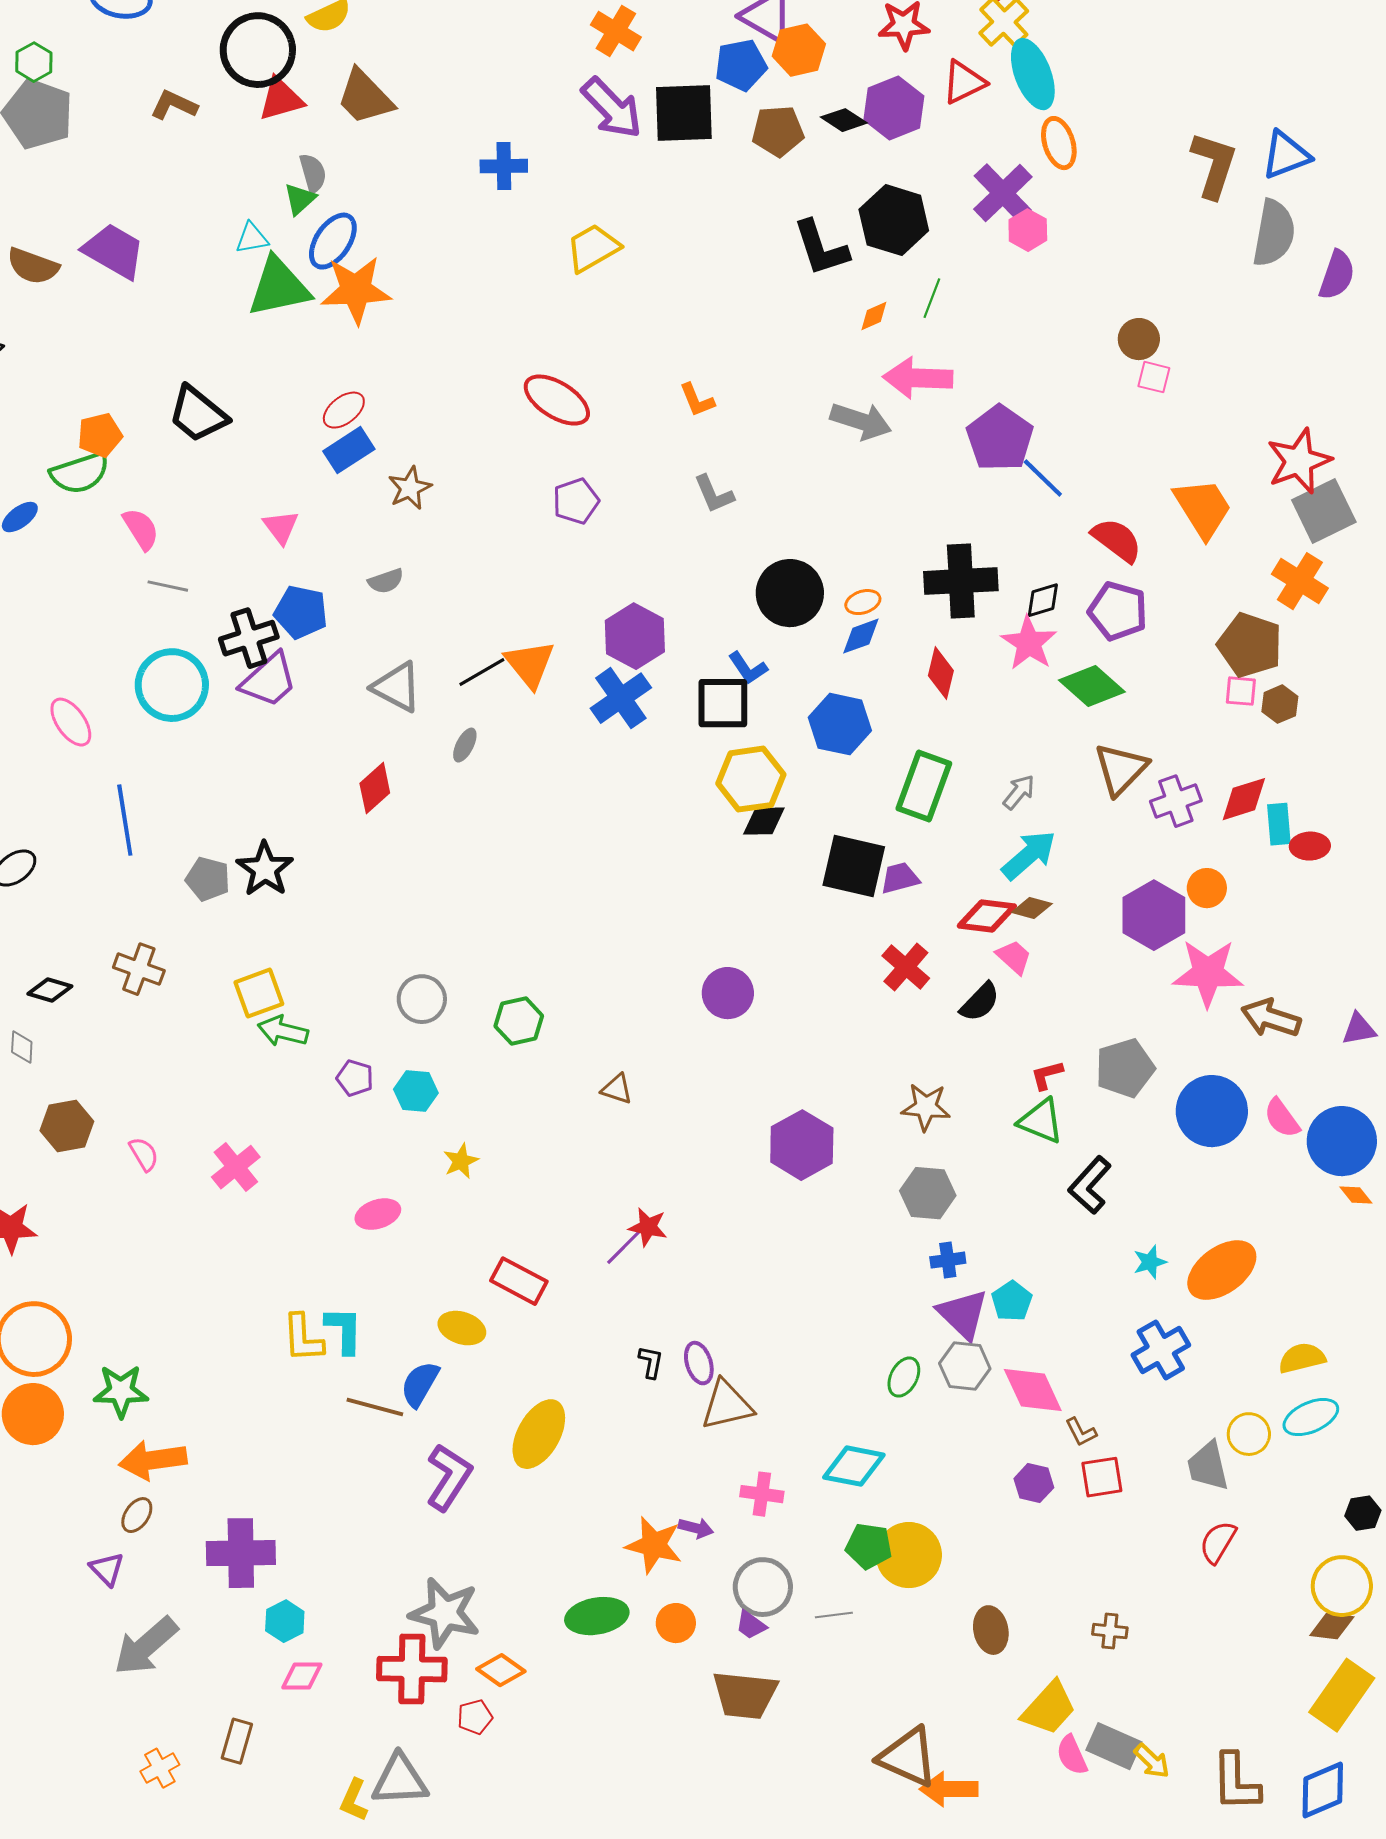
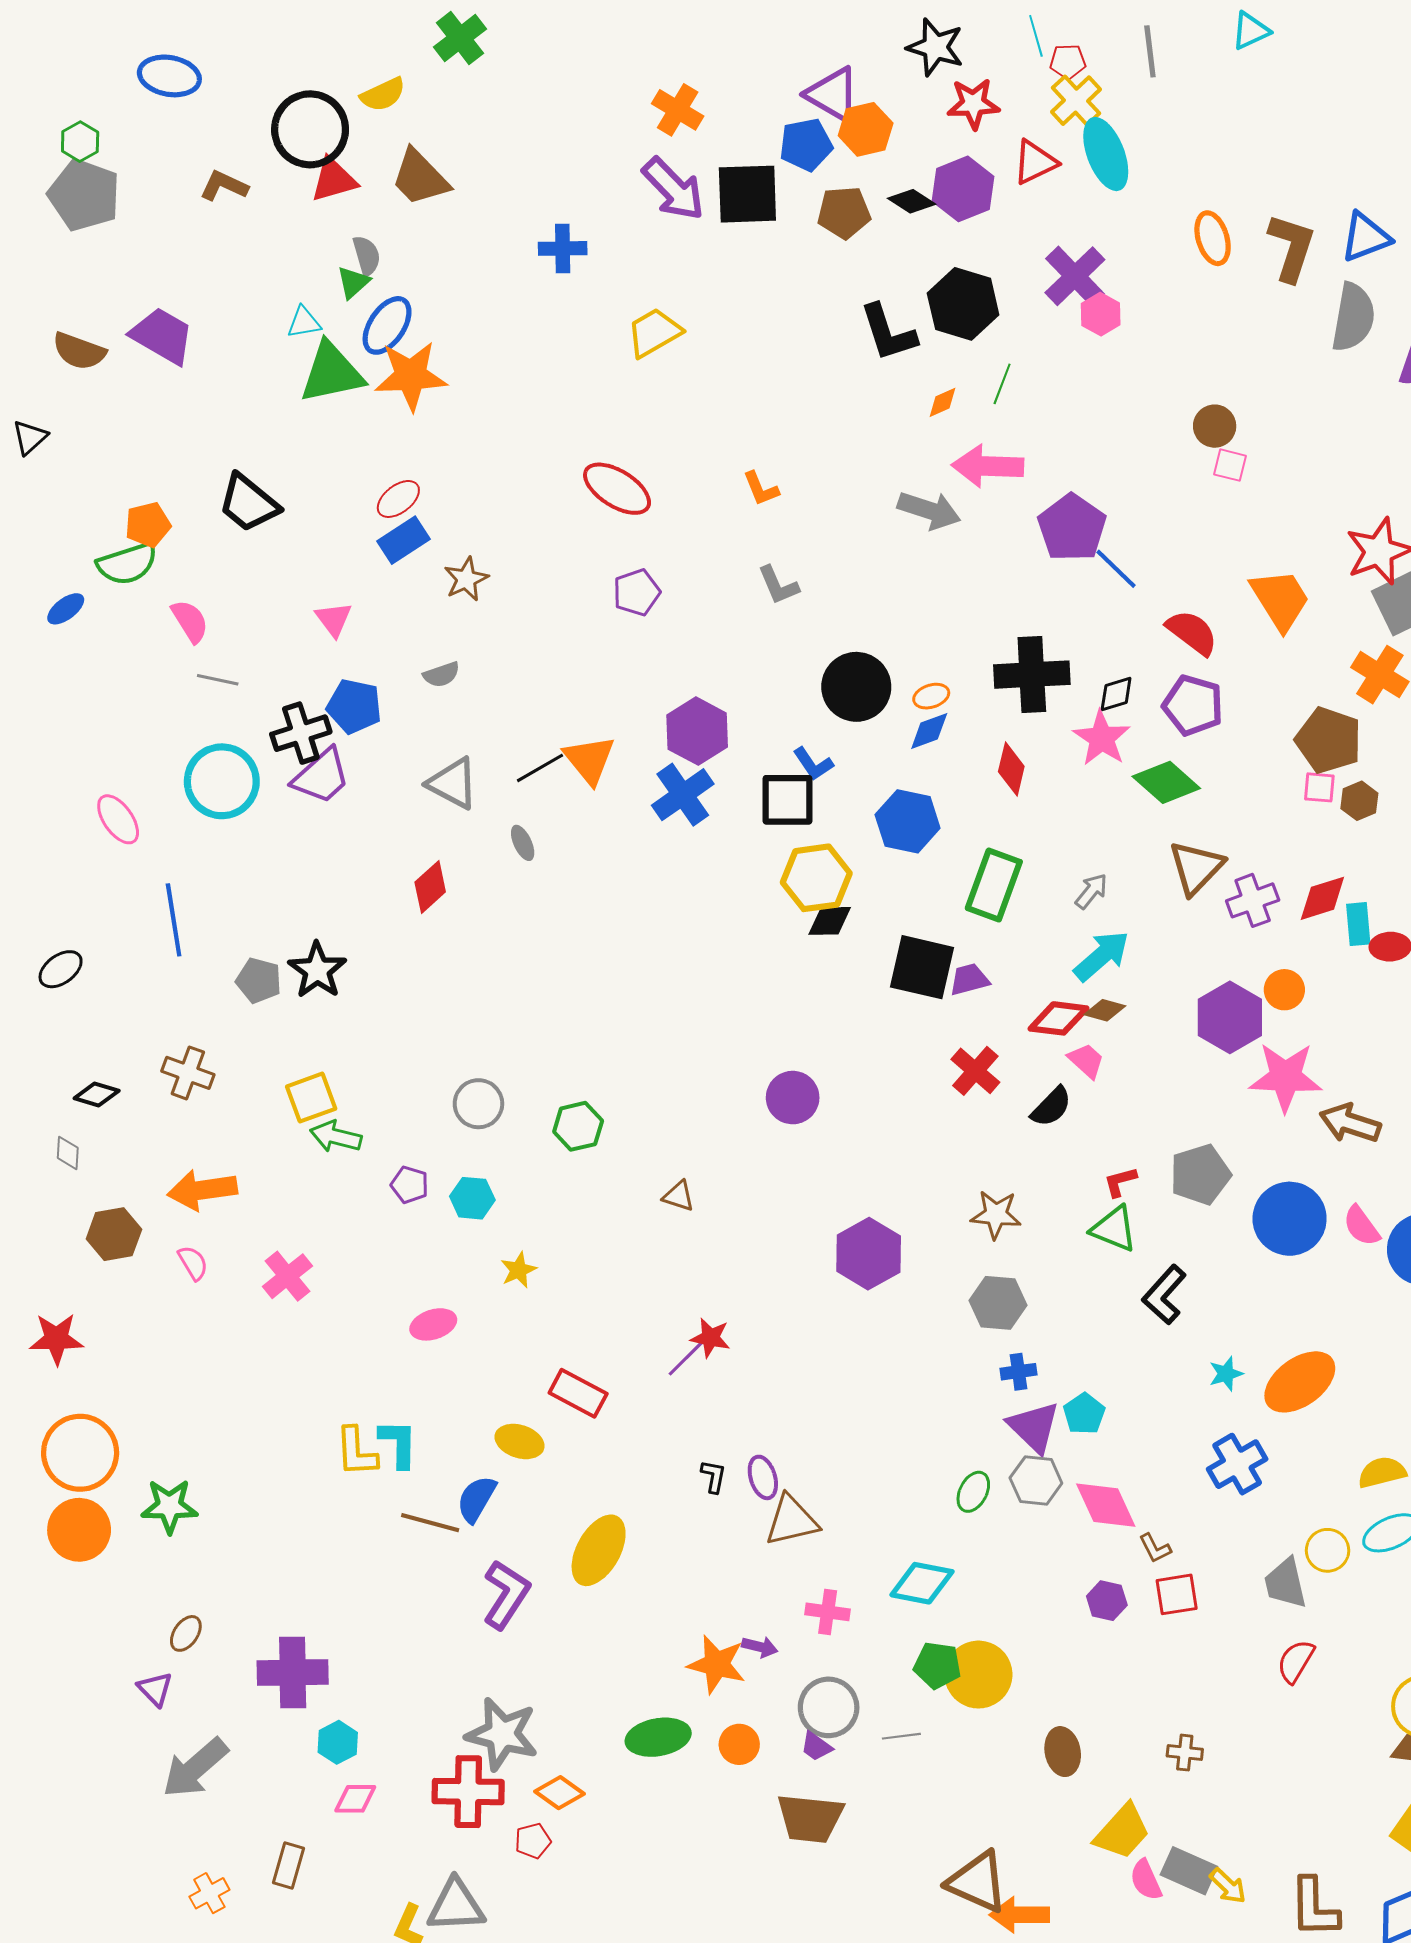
orange ellipse: (1059, 143) -> (1213, 238), moved
gray ellipse: (465, 745) -> (523, 843), turned -52
orange arrow: (153, 1460) -> (202, 1190), moved

